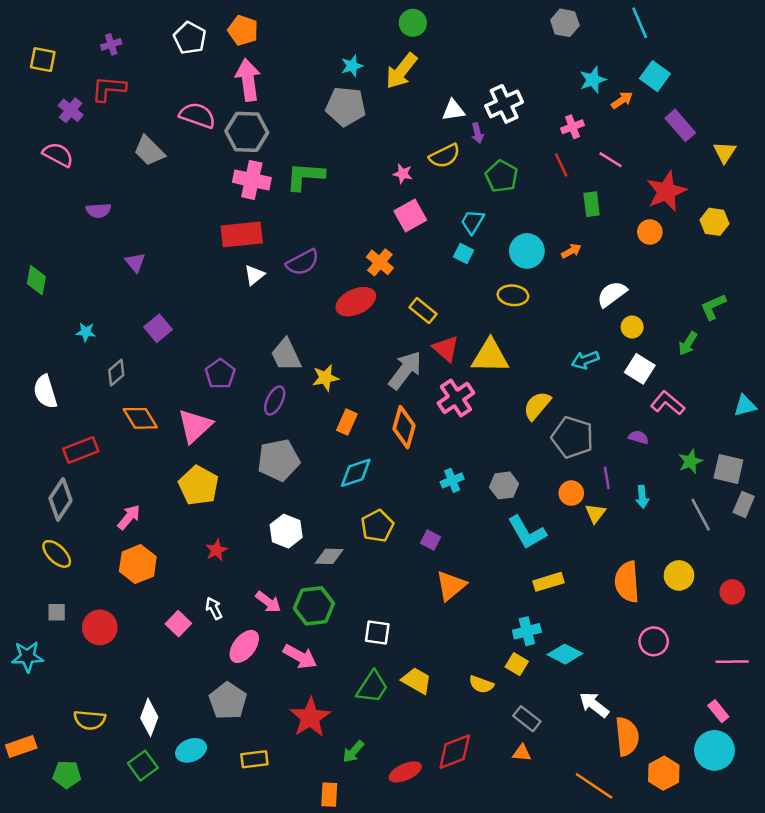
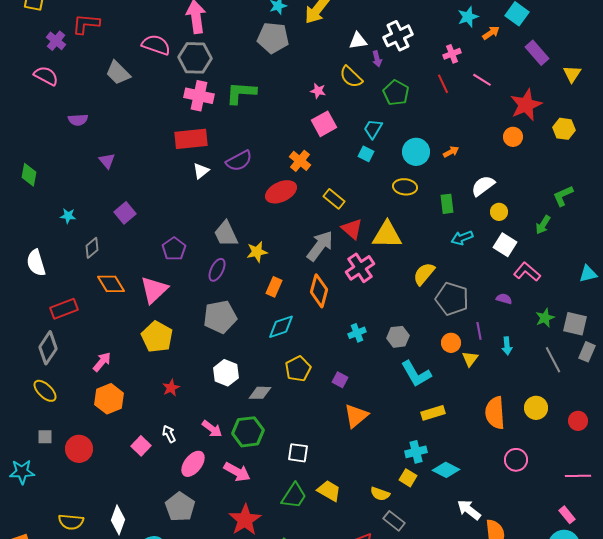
yellow semicircle: (445, 156) -> (351, 77), turned 70
green rectangle: (592, 204) -> (447, 204), moved
gray rectangle: (527, 719) -> (394, 521), moved

